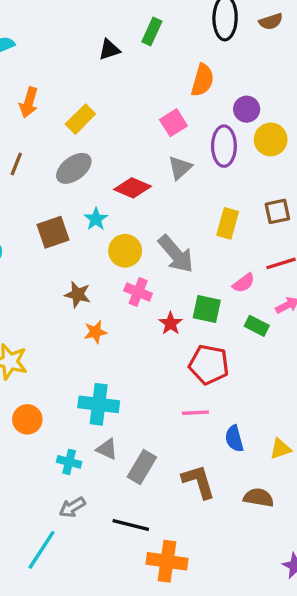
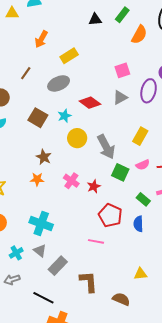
orange semicircle: (202, 80) -> (139, 35), moved
brown square: (53, 232) -> (38, 118), turned 36
pink semicircle: (244, 283) -> (143, 165), moved
pink cross: (138, 292) -> (71, 181), moved
green square: (207, 309) -> (120, 172), moved
orange star: (95, 332) -> (37, 179), moved
blue semicircle: (234, 439) -> (138, 224), moved
cyan cross: (69, 462) -> (16, 253), turned 32

